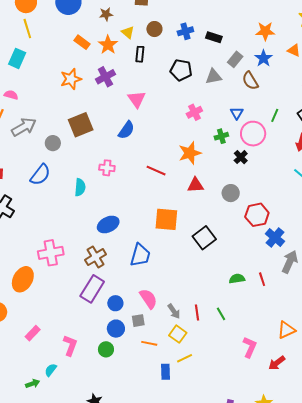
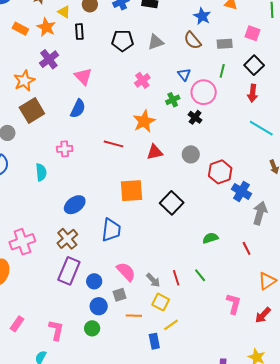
gray rectangle: (235, 59) -> (225, 44), moved, turned 56
orange star: (71, 79) -> (24, 81), moved
red line: (262, 279) -> (247, 248), moved

